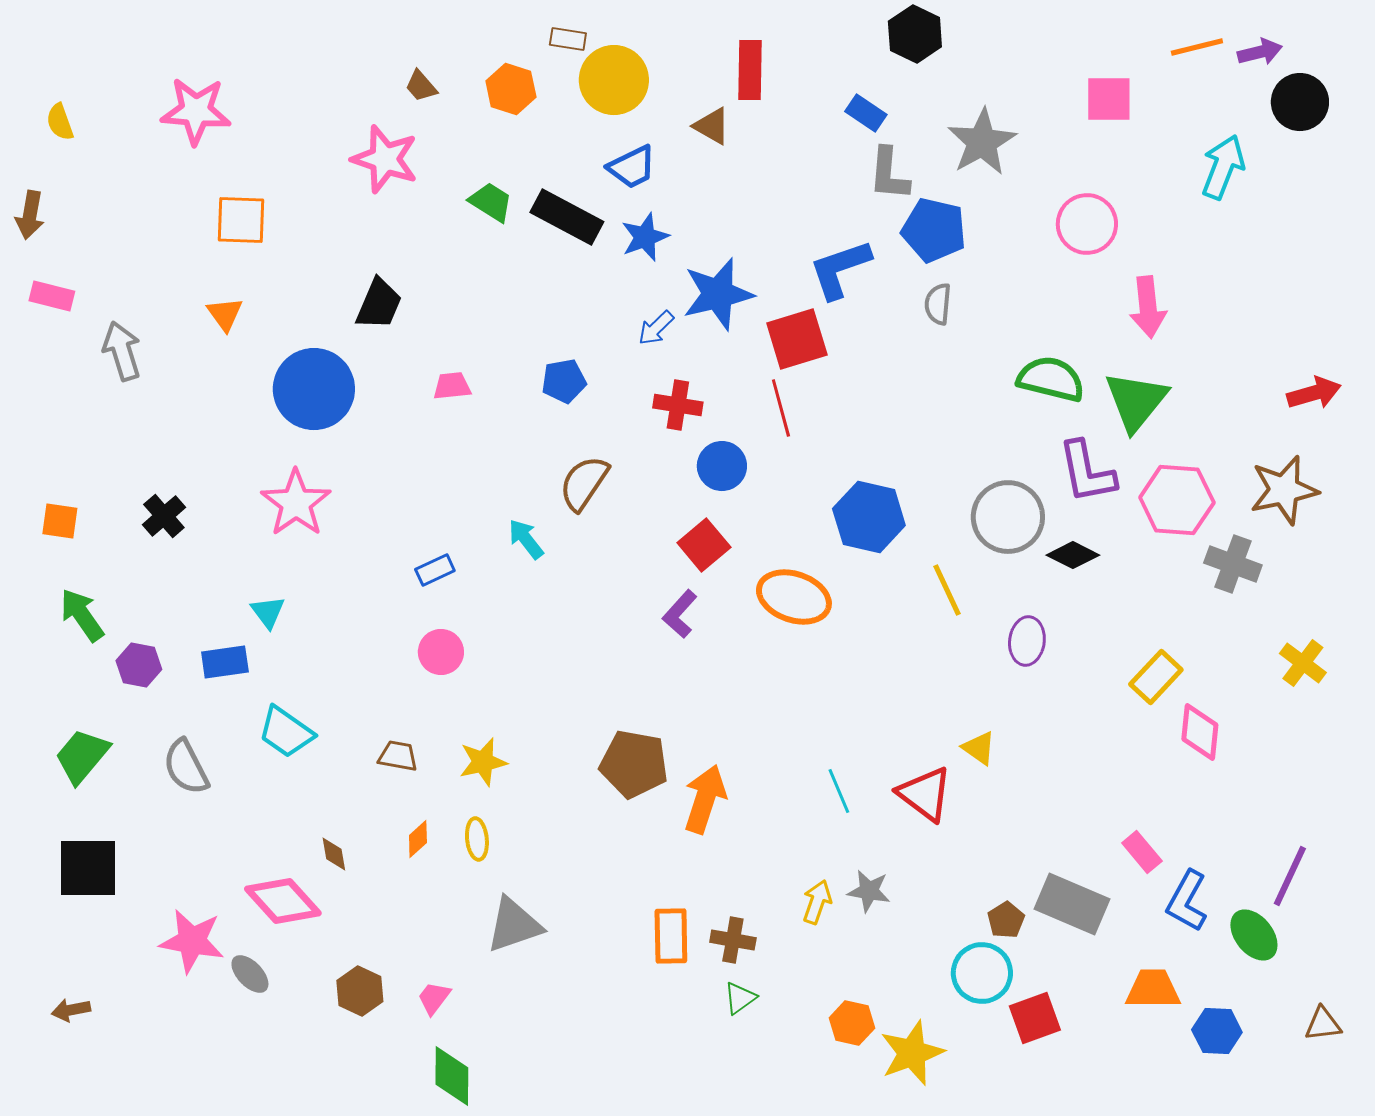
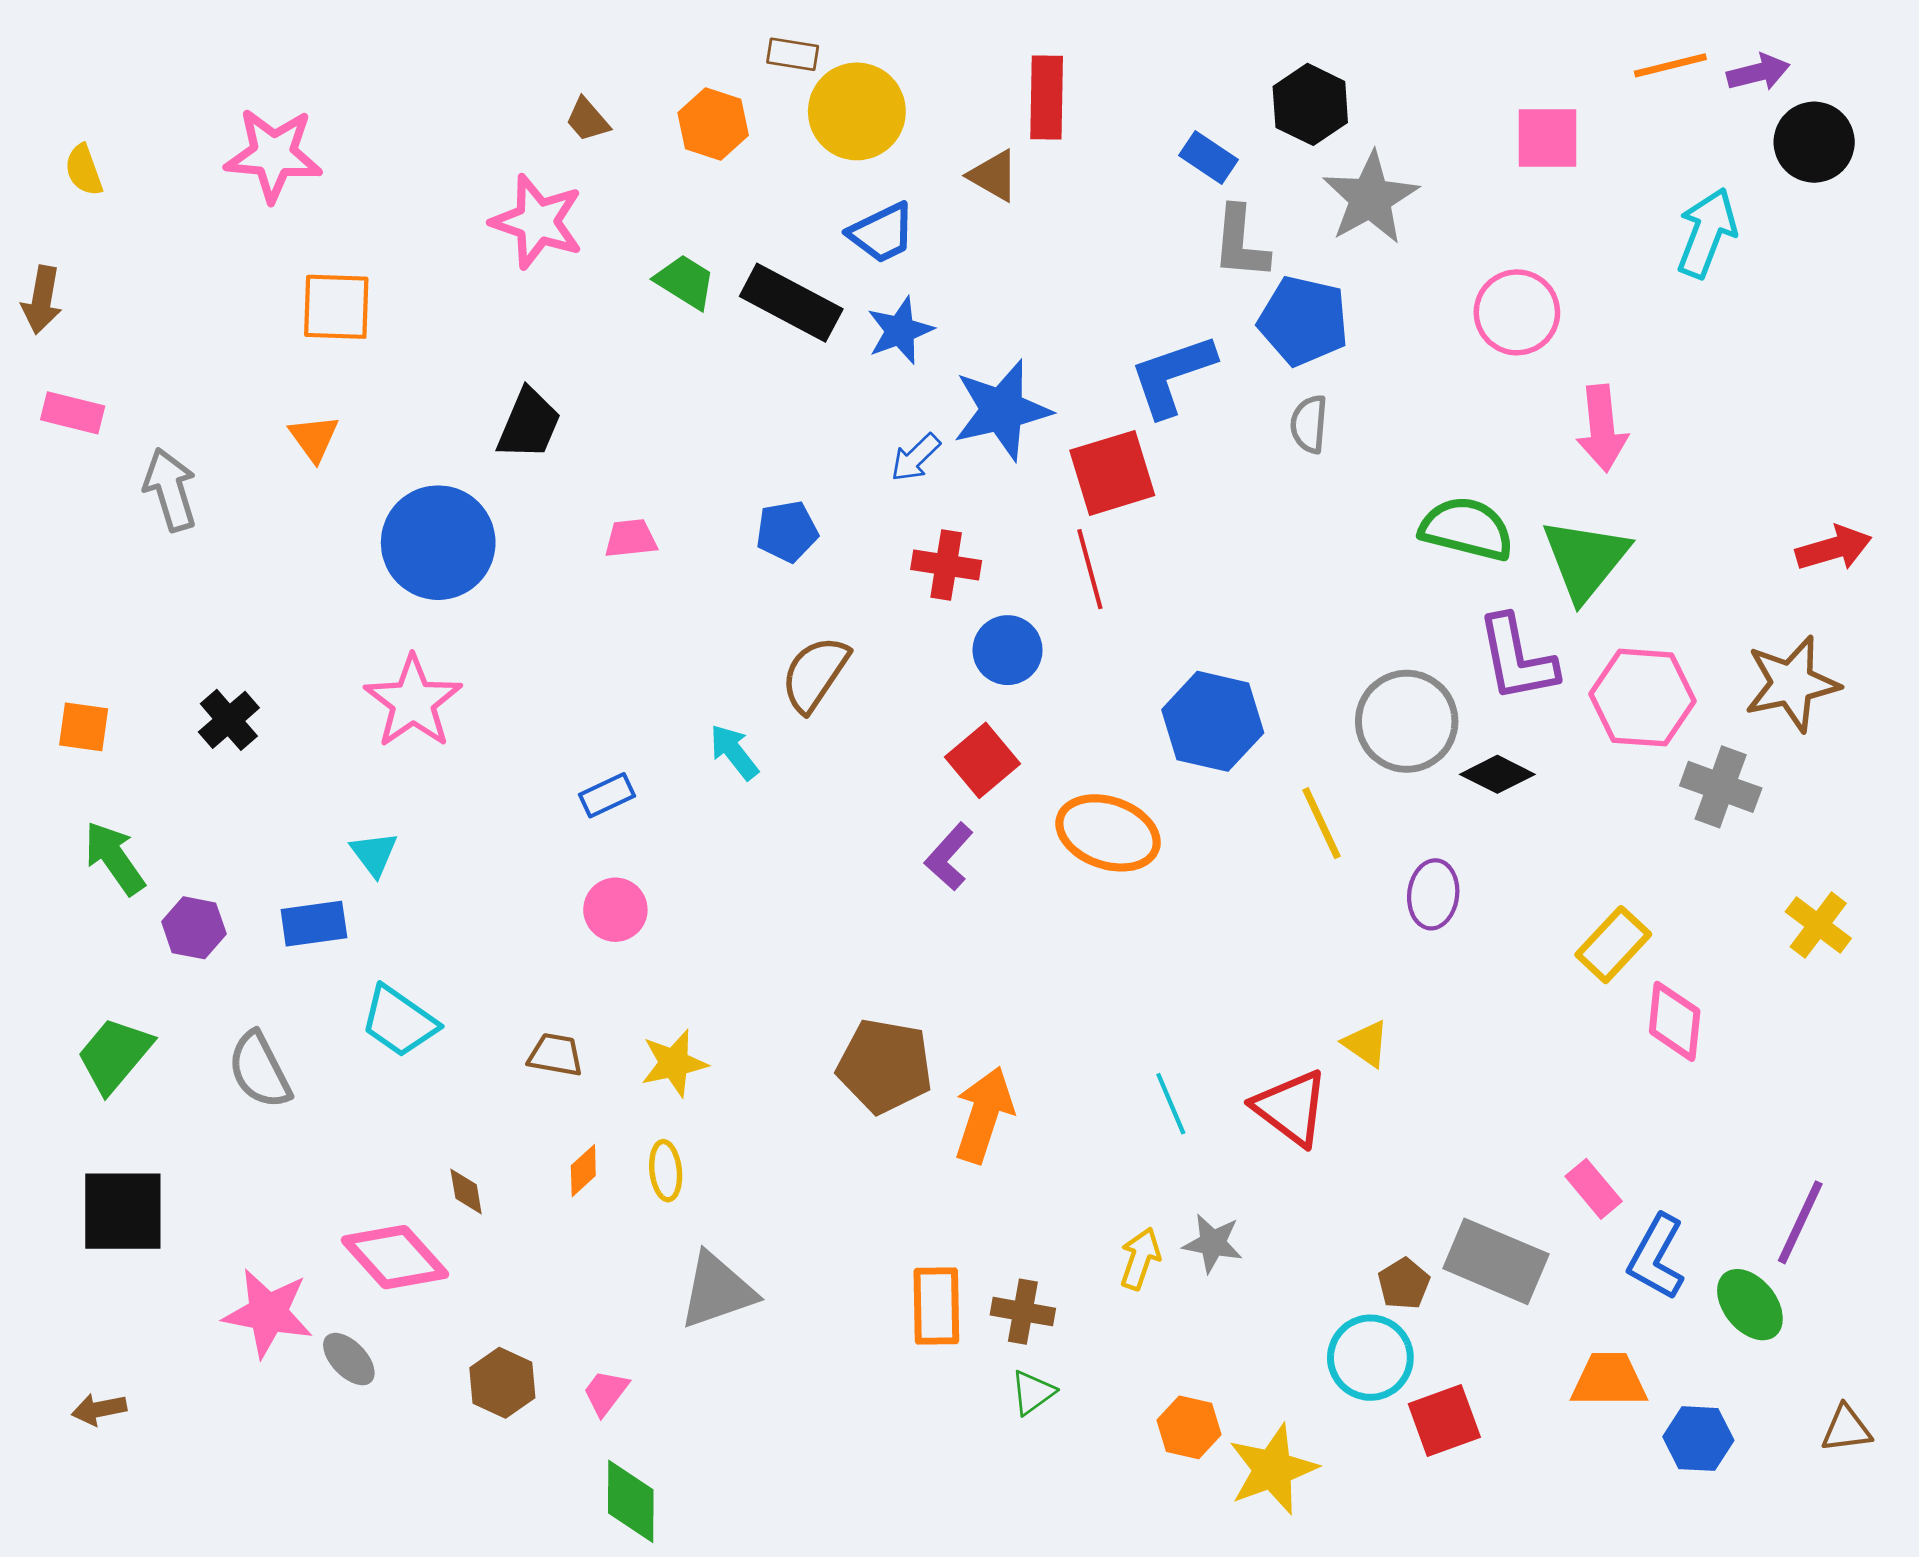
black hexagon: (915, 34) -> (1310, 104), moved

